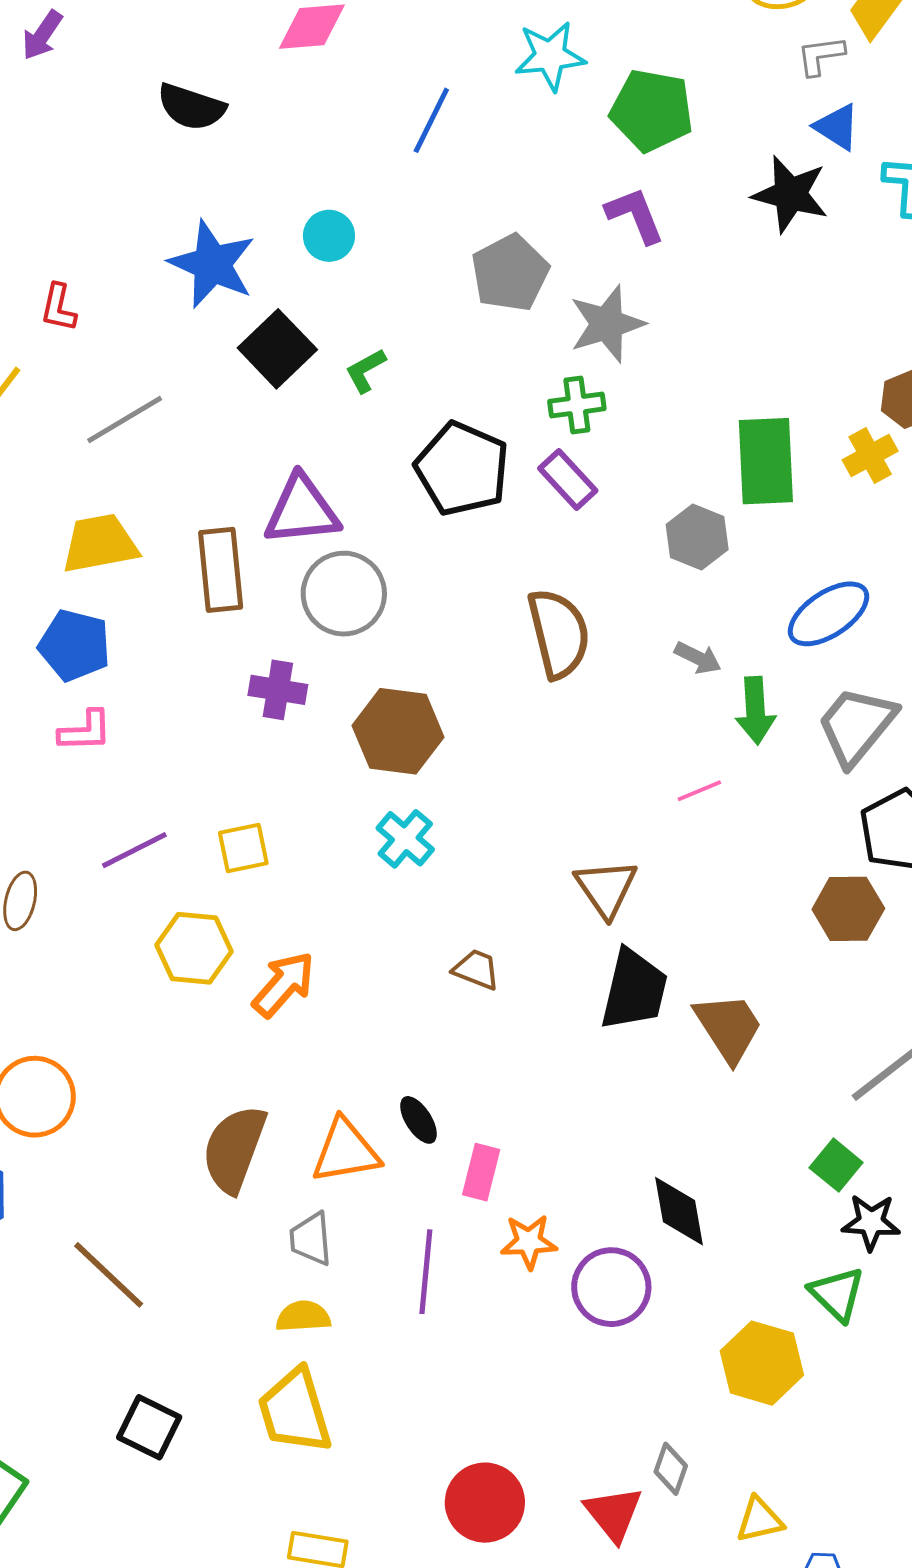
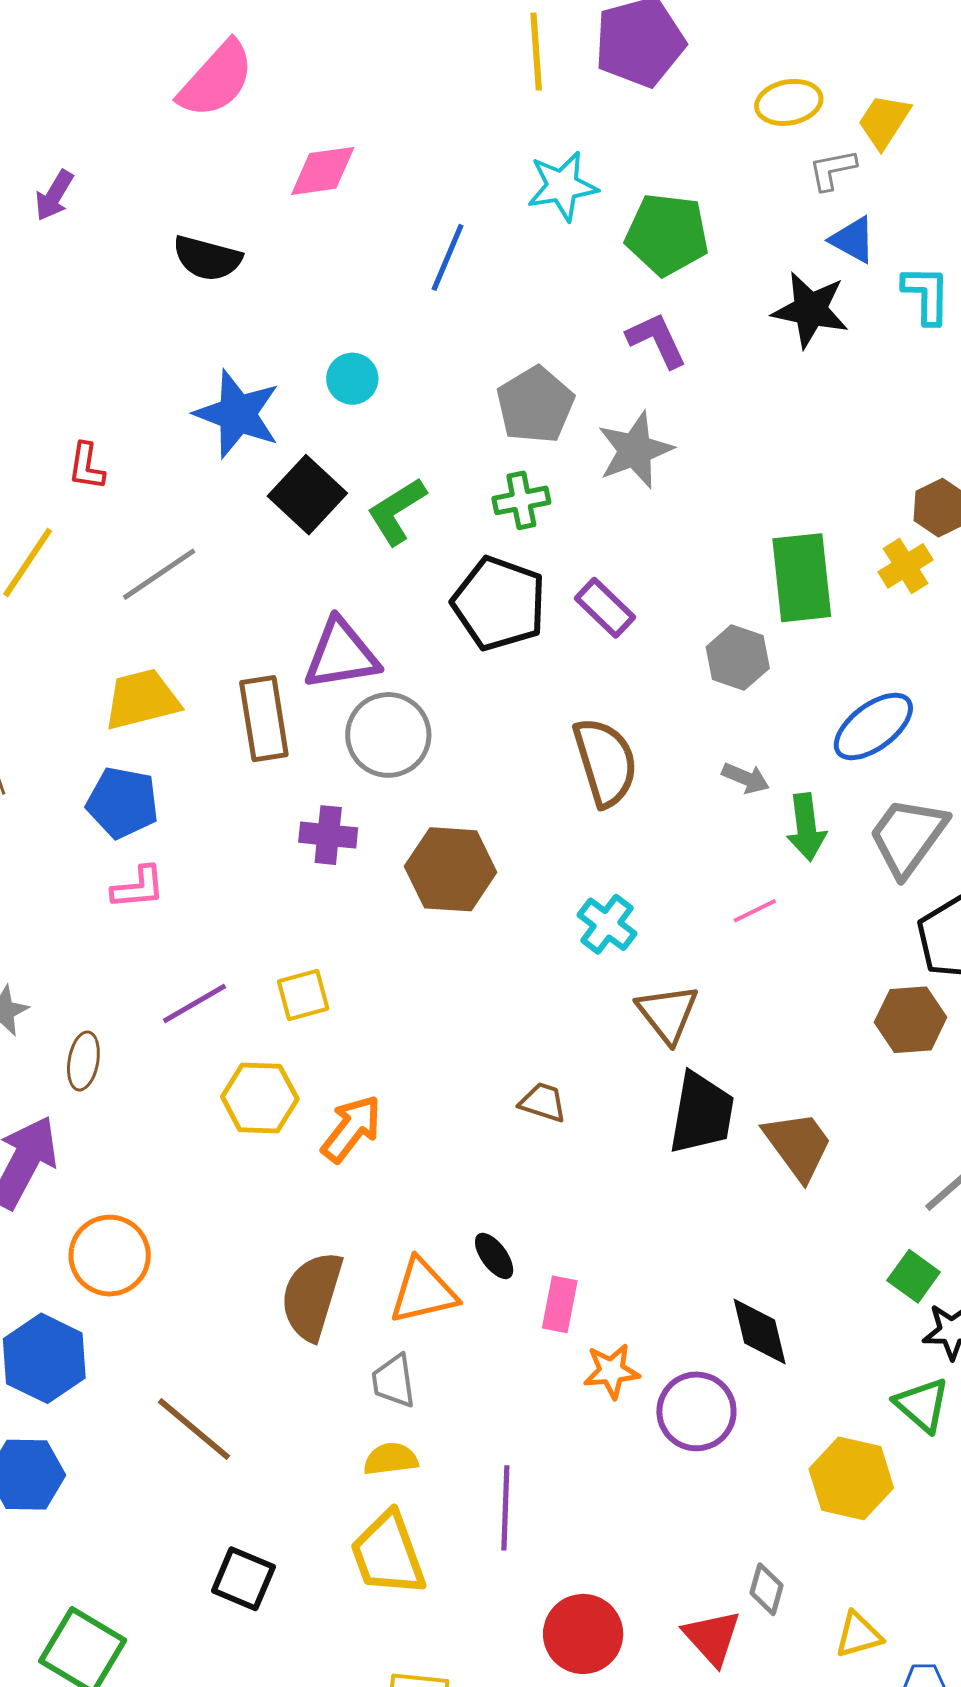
green L-shape: (365, 371) -> (397, 511), size x1.5
green cross: (577, 405) -> (521, 500), moved
cyan cross: (405, 839) -> (607, 924), moved
purple line: (426, 1272) -> (505, 1508), moved

